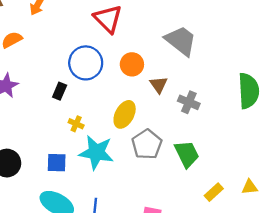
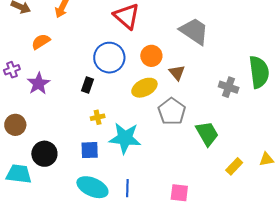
gray cross: (189, 102) -> (229, 87), moved
yellow ellipse: (125, 114) -> (144, 88), moved, turned 40
yellow cross: (76, 124) -> (98, 117), moved, turned -32
gray pentagon: (147, 144) -> (172, 111), moved

